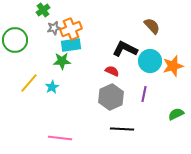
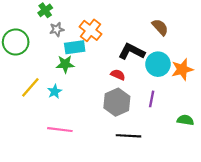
orange cross: (71, 29) -> (90, 30), moved, turned -30
green semicircle: (176, 114) -> (185, 120), turned 35
pink line: (60, 138) -> (60, 130), moved

